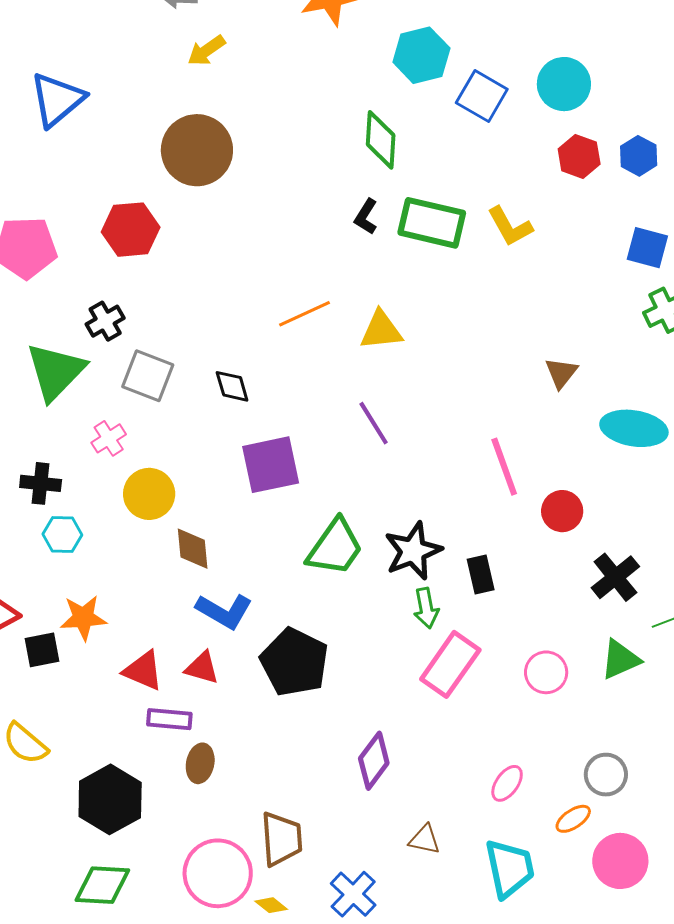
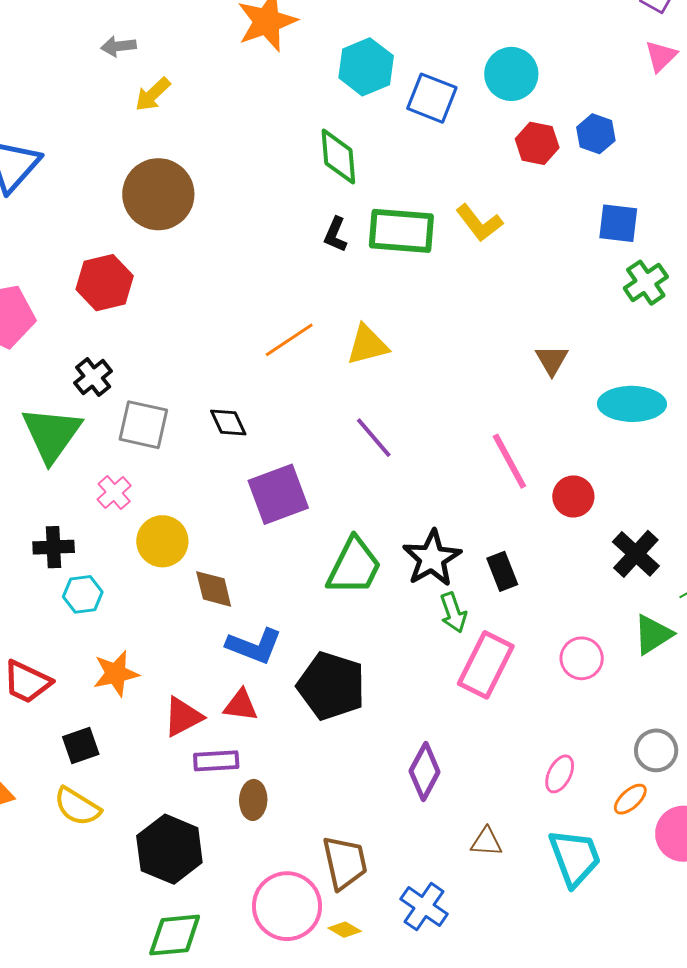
black square: (42, 650) -> (81, 745), moved
red triangle: (143, 671) -> (183, 717), turned -42

